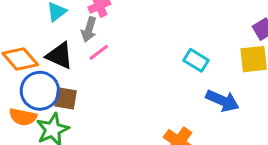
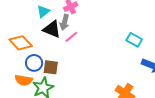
black triangle: (59, 56) -> (52, 29), moved
blue circle: (40, 91) -> (34, 63), size x0.7

